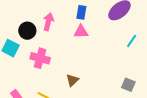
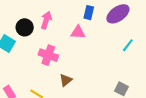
blue rectangle: (81, 12) -> (89, 13), moved
pink cross: (40, 58) -> (48, 55), moved

